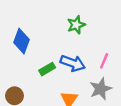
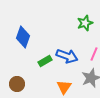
green star: (76, 25) -> (85, 23), moved

